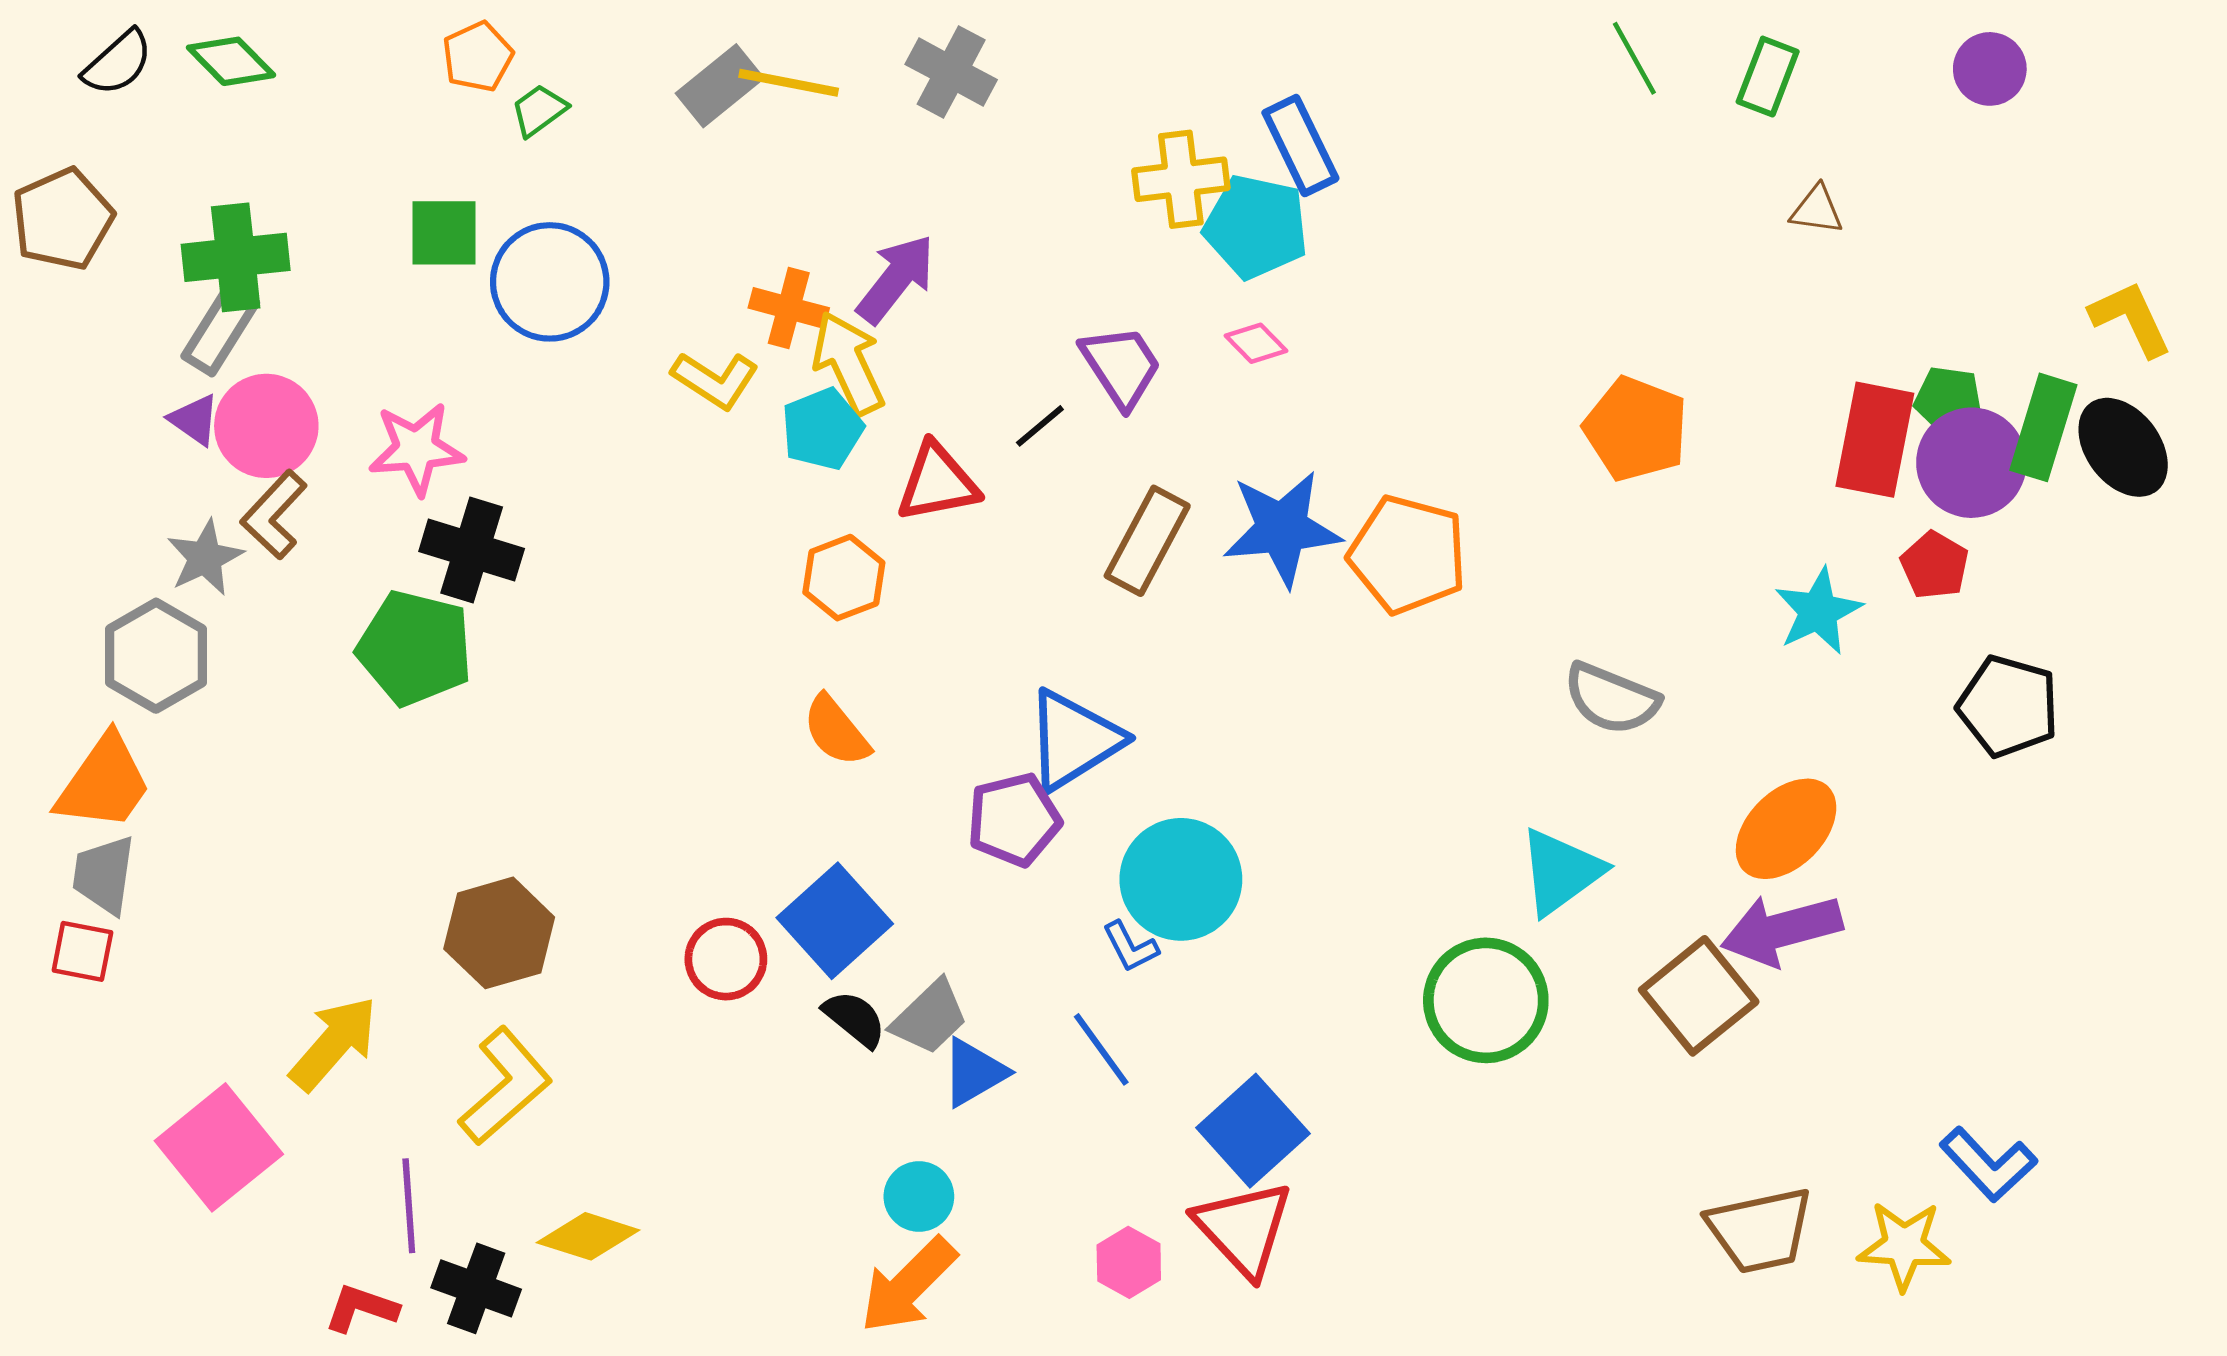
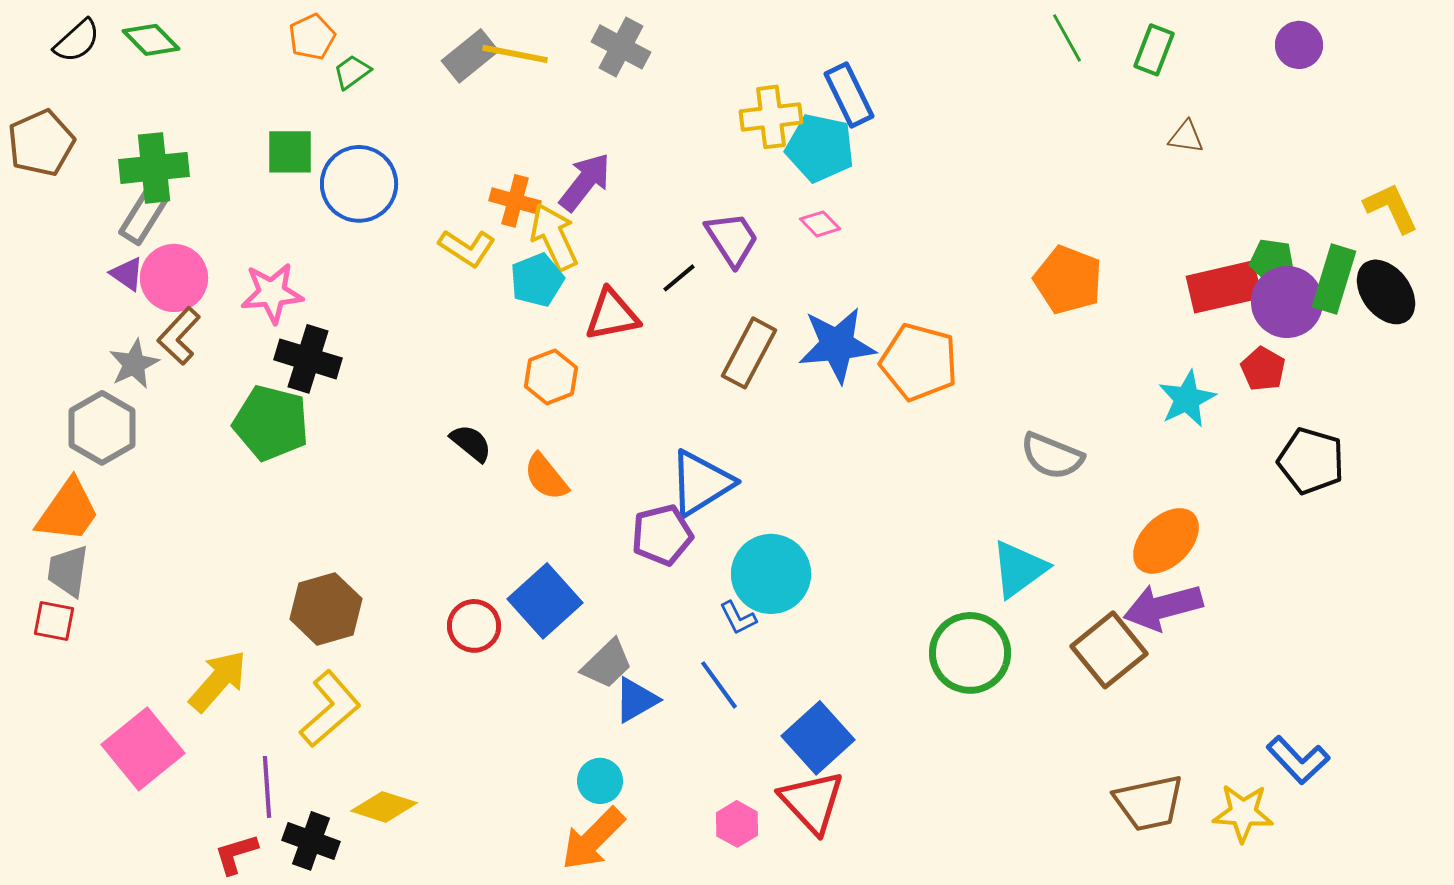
red rectangle: (1875, 440) -> (1224, 287), turned 66
black semicircle: (855, 1019) -> (471, 443), moved
red L-shape: (361, 1308) -> (236, 854), turned -36

